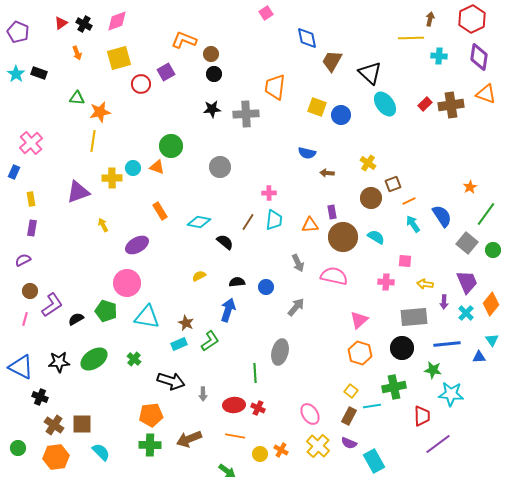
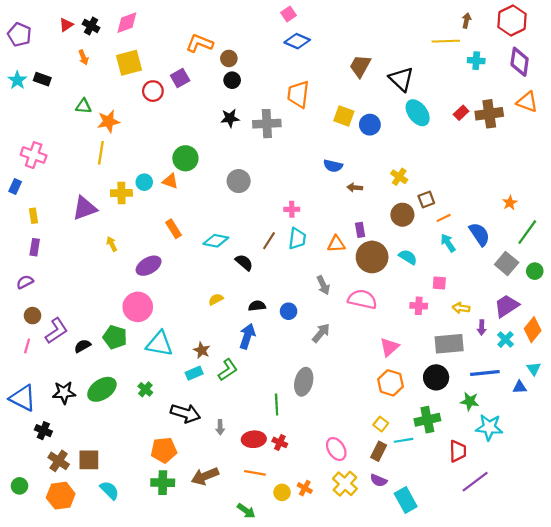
blue diamond: (307, 38) -> (297, 41), moved, turned -55
pink cross: (31, 143) -> (34, 155), turned -30
purple trapezoid: (467, 282) -> (507, 306), turned -100

